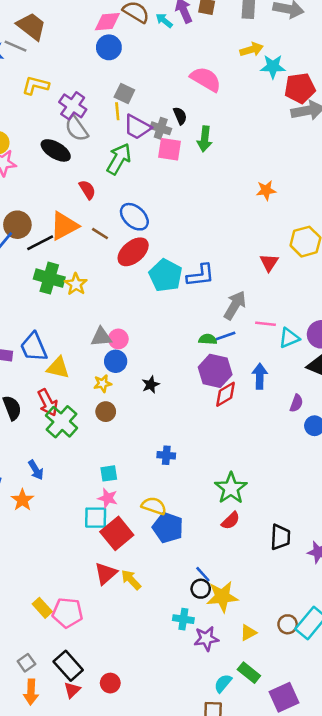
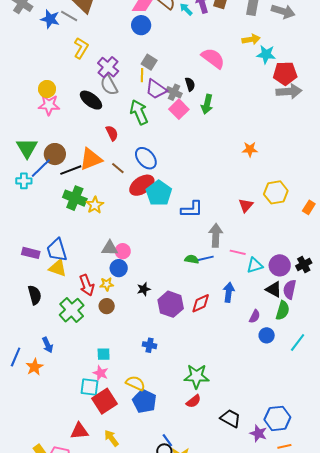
yellow L-shape: (35, 85) -> (81, 48), turned 100
pink square: (170, 149) -> (179, 109), turned 30
green arrow: (119, 159) -> (139, 112), turned -60
cyan pentagon: (166, 275) -> (159, 193), moved
gray arrow: (235, 305) -> (216, 235), turned -35
yellow triangle: (58, 368) -> (58, 268), moved
purple hexagon: (215, 371) -> (171, 304), moved
red arrow: (48, 403) -> (87, 285), moved
green star: (231, 488) -> (196, 376), turned 30
black trapezoid: (280, 537) -> (230, 418), turned -70
red triangle: (106, 573) -> (79, 431), moved, turned 30

